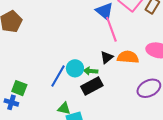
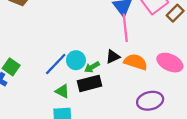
green arrow: (91, 71) -> (92, 67), turned -48
green triangle: (64, 108) -> (62, 91), moved

